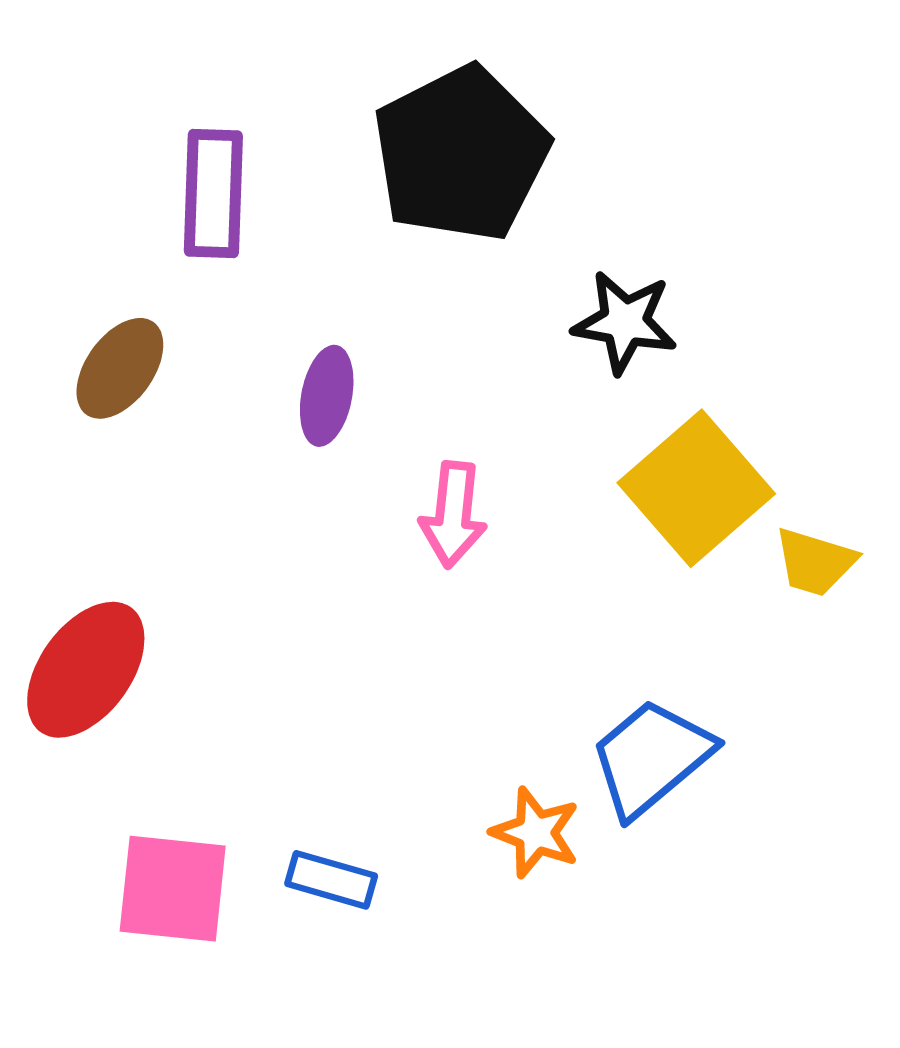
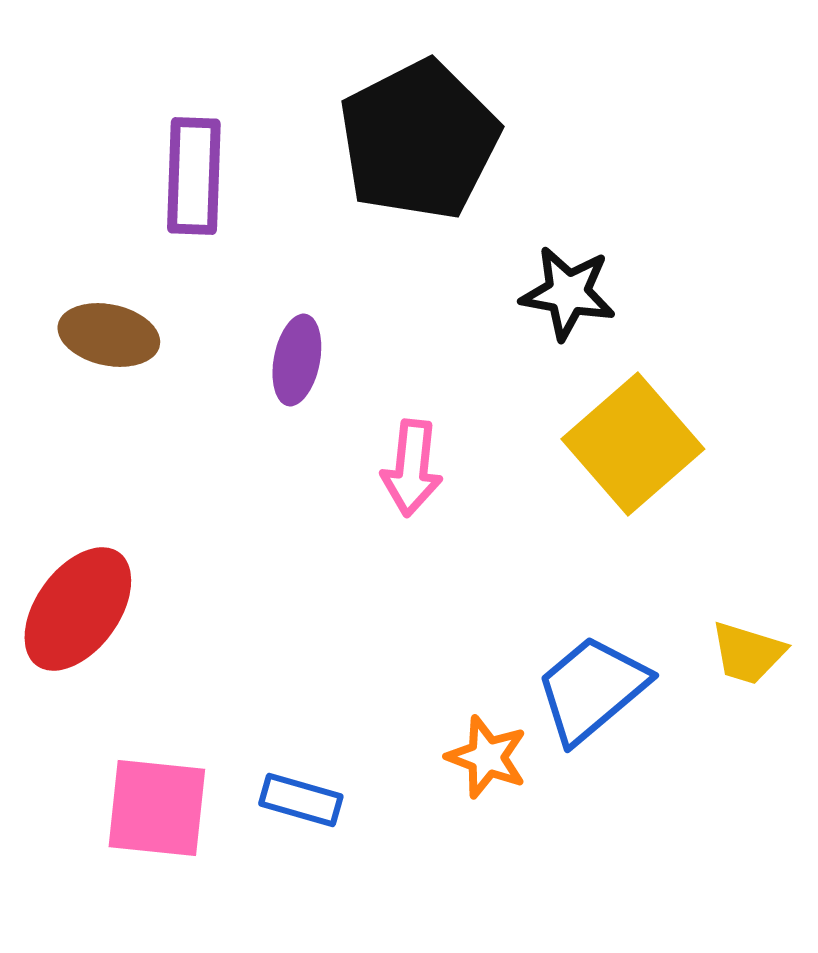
brown ellipse: (120, 368) -> (109, 335), turned 66
yellow trapezoid: (815, 562) -> (748, 653), moved

